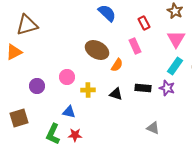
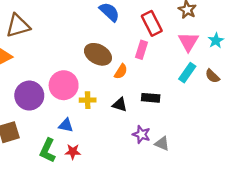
red rectangle: (144, 23) -> (152, 23), size x1.5
pink rectangle: (135, 46) -> (141, 50), turned 42
pink circle: (67, 77) -> (64, 85), size x1.6
purple circle: (37, 86) -> (29, 96), size x1.6
purple star: (167, 88) -> (141, 134), moved

